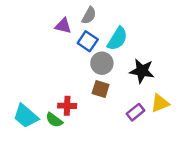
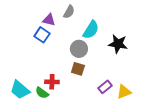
blue square: (88, 41) -> (42, 35), moved
black star: (142, 71) -> (118, 44), moved
yellow triangle: (160, 103) -> (124, 92), moved

